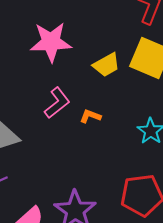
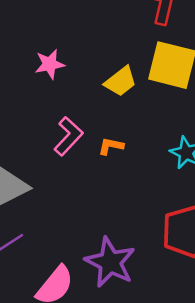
pink star: (51, 42) -> (50, 64), size x0.6

